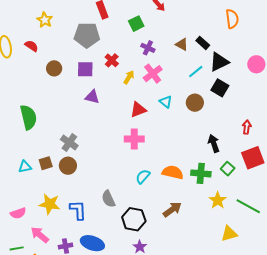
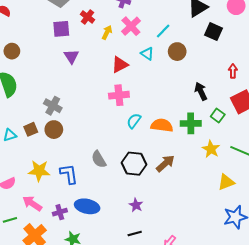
brown circle: (54, 68) -> (12, 51), moved
cyan line: (196, 72) -> (163, 31), moved
black square: (220, 88) -> (213, 32), moved
purple triangle: (92, 97) -> (71, 56), turned 49
cyan semicircle: (143, 176) -> (134, 121), moved
black hexagon: (134, 219) -> (134, 164), moved

